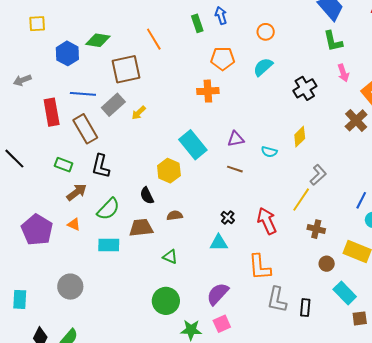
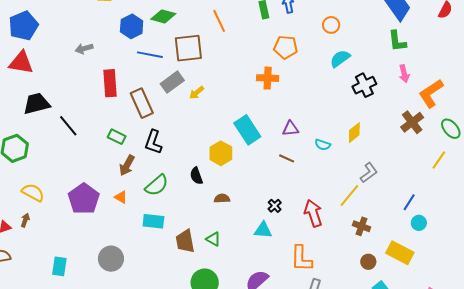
cyan semicircle: (263, 67) -> (340, 59), moved
blue line: (83, 94) -> (150, 55), moved
brown arrow: (77, 192) -> (127, 165), turned 150
brown trapezoid: (141, 228) -> (185, 241), moved, turned -100

